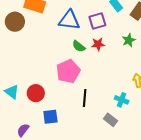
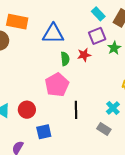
purple square: (97, 21) -> (97, 36), moved
green semicircle: (79, 46) -> (65, 59), turned -128
cyan cross: (122, 100) -> (113, 108), turned 32

